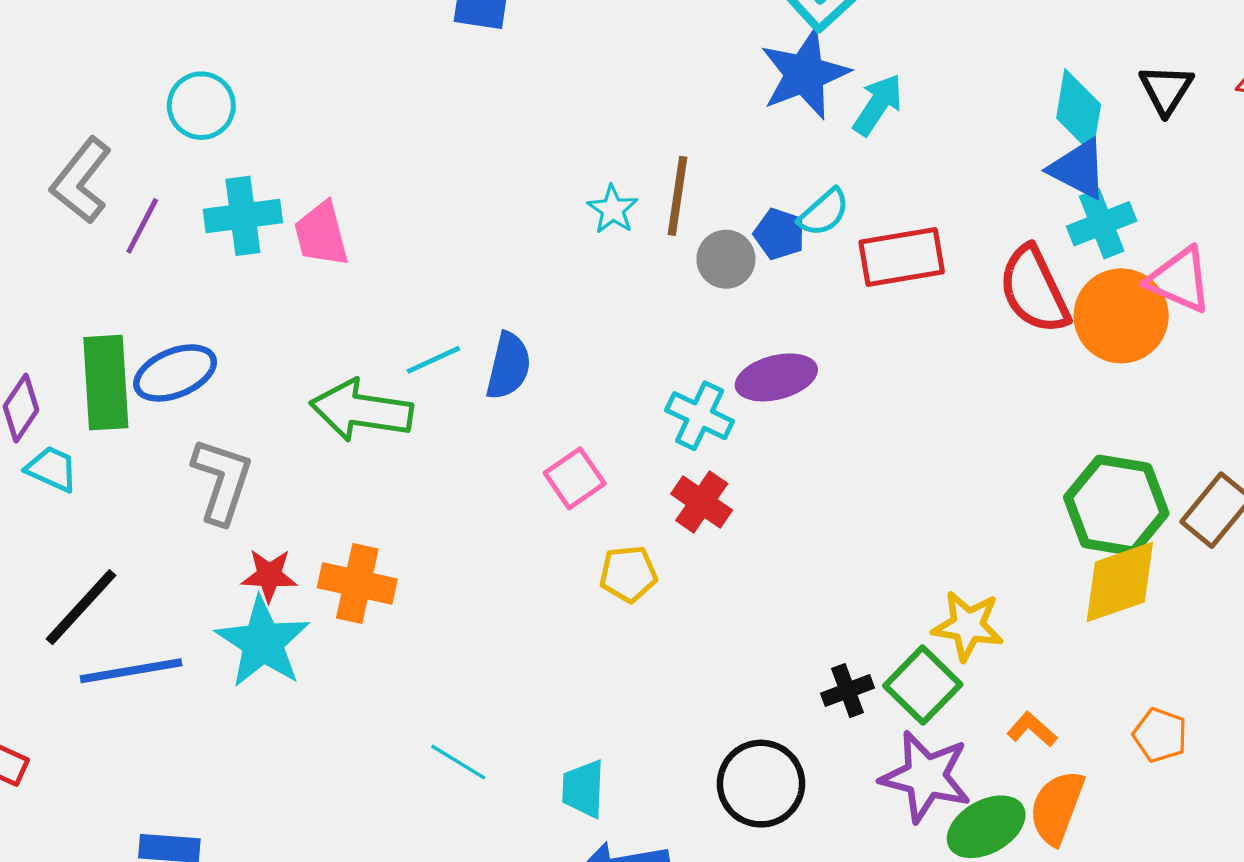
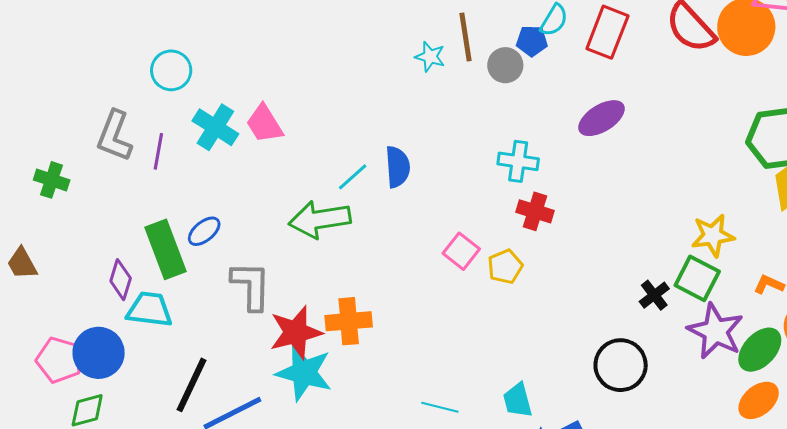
cyan cross: (243, 216) -> (215, 127), turned -33
red rectangle: (902, 257) -> (607, 32), turned -42
blue ellipse: (175, 373) -> (204, 231), size x0.7
purple ellipse: (776, 377) -> (602, 118), moved
cyan trapezoid: (52, 469) -> (149, 310), size x1.4
pink square: (575, 478) -> (461, 251), moved
red star: (269, 575) -> (296, 332), size x1.6
purple star: (926, 777) -> (715, 331), turned 30

